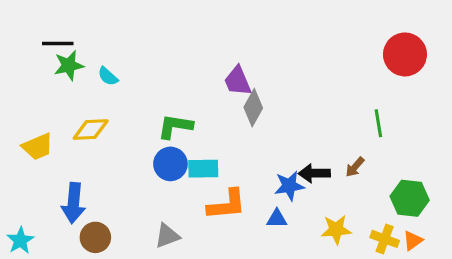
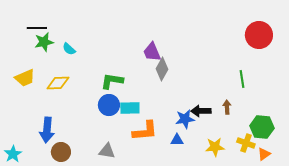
yellow trapezoid: (38, 147) -> (25, 78), moved
brown arrow: (355, 167) -> (227, 107), turned 136
gray triangle: (167, 236) -> (107, 151), turned 30
yellow cross: (385, 239) -> (246, 143), moved

